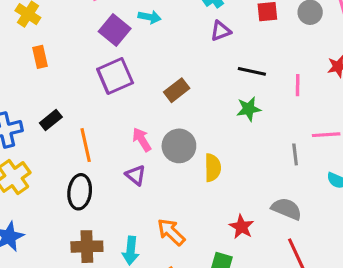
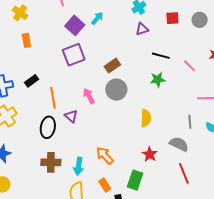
cyan arrow: (150, 17) -> (97, 18), turned -64
pink line: (298, 85) -> (190, 66), turned -48
gray circle: (179, 146) -> (116, 90), moved
gray line: (295, 154) -> (190, 122), moved
yellow semicircle: (213, 168) -> (146, 118), moved
purple triangle: (136, 175) -> (71, 116), moved

